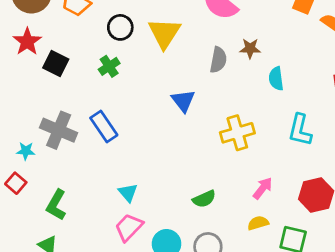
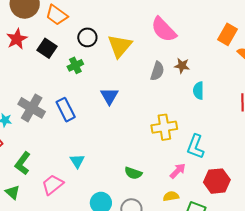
black square: (56, 64) -> (47, 48), moved
blue triangle: (183, 101) -> (109, 96), moved
cyan L-shape: (300, 130) -> (195, 147), moved
green semicircle: (204, 199) -> (133, 173), turned 36
pink trapezoid: (129, 227) -> (53, 185), moved

